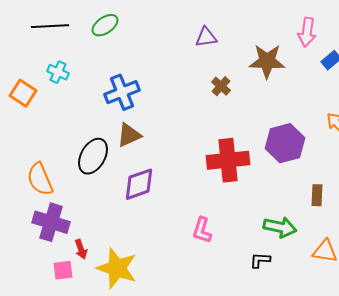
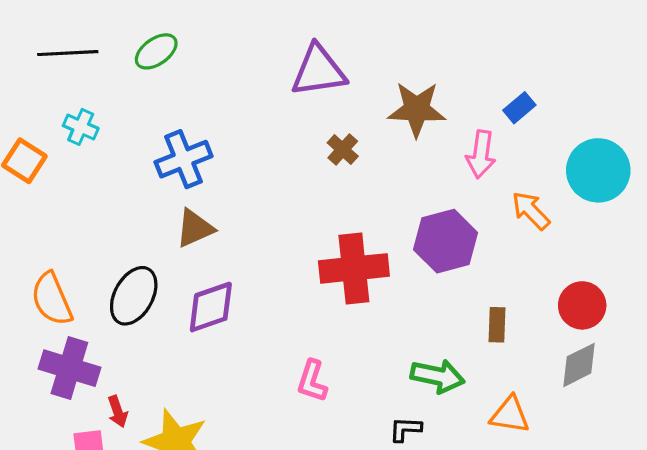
pink arrow: (307, 32) -> (481, 154), moved
purple triangle: (206, 37) -> (319, 71), size x1.6
black ellipse: (93, 156) -> (134, 296), moved

